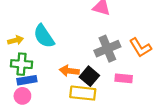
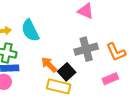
orange arrow: (69, 71) -> (49, 65), turned 30
pink rectangle: (124, 78) -> (110, 79), moved, turned -35

